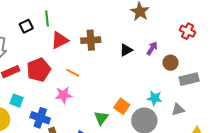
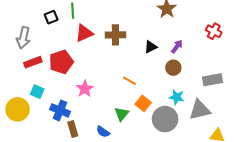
brown circle: (170, 63) -> (173, 68), moved
orange line: (73, 73) -> (130, 81), moved
pink star: (63, 95) -> (85, 89), turned -30
gray triangle: (178, 109) -> (200, 110), size x1.6

